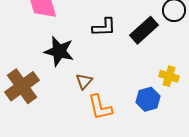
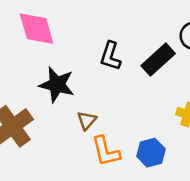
black L-shape: (104, 27) -> (110, 56), turned 110
blue hexagon: (148, 99) -> (151, 153), moved

